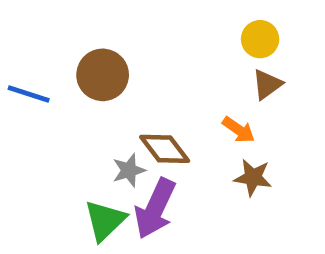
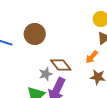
orange arrow: (239, 130) -> (92, 57), turned 96

